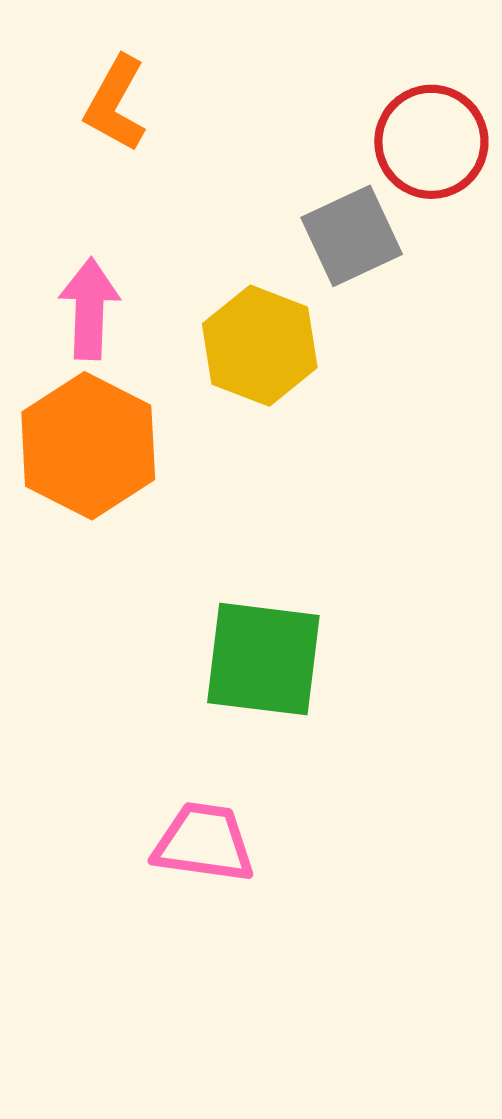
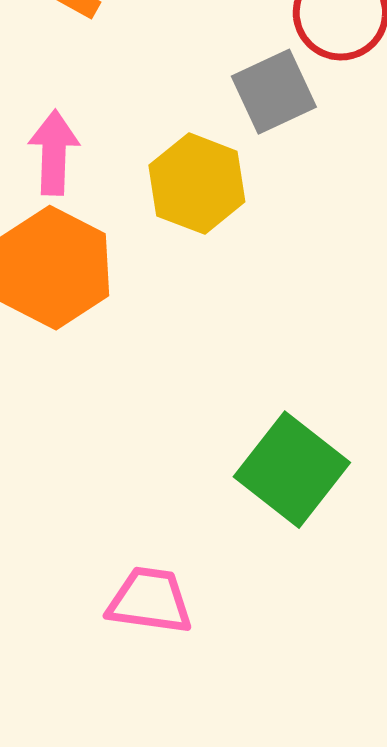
green square: (263, 659) -> (292, 470), moved, turned 31

